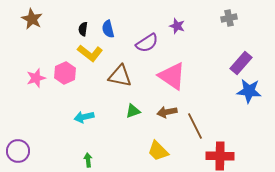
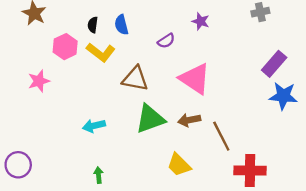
purple semicircle: (147, 43) -> (166, 41), size x0.7
pink hexagon: (65, 73) -> (65, 47), moved
green triangle: (133, 111) -> (150, 119), size x1.8

